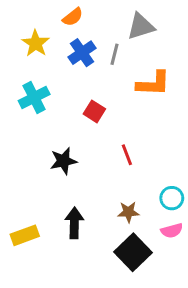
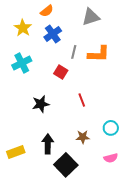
gray line: (115, 54) -> (74, 52), moved
pink semicircle: (172, 231) -> (111, 158), moved
black square: (133, 252) -> (66, 165), moved

